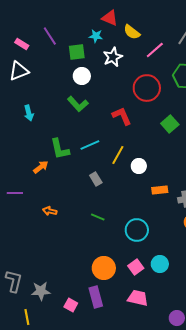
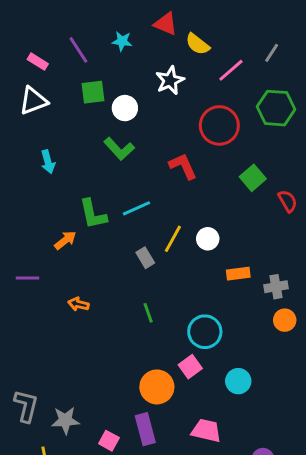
cyan star: (96, 36) -> (122, 41), moved
green square: (77, 52) -> (93, 92), moved
yellow line: (118, 155) -> (173, 239), moved
green line: (98, 217) -> (148, 313), turned 48
pink square: (136, 267) -> (190, 367), moved

